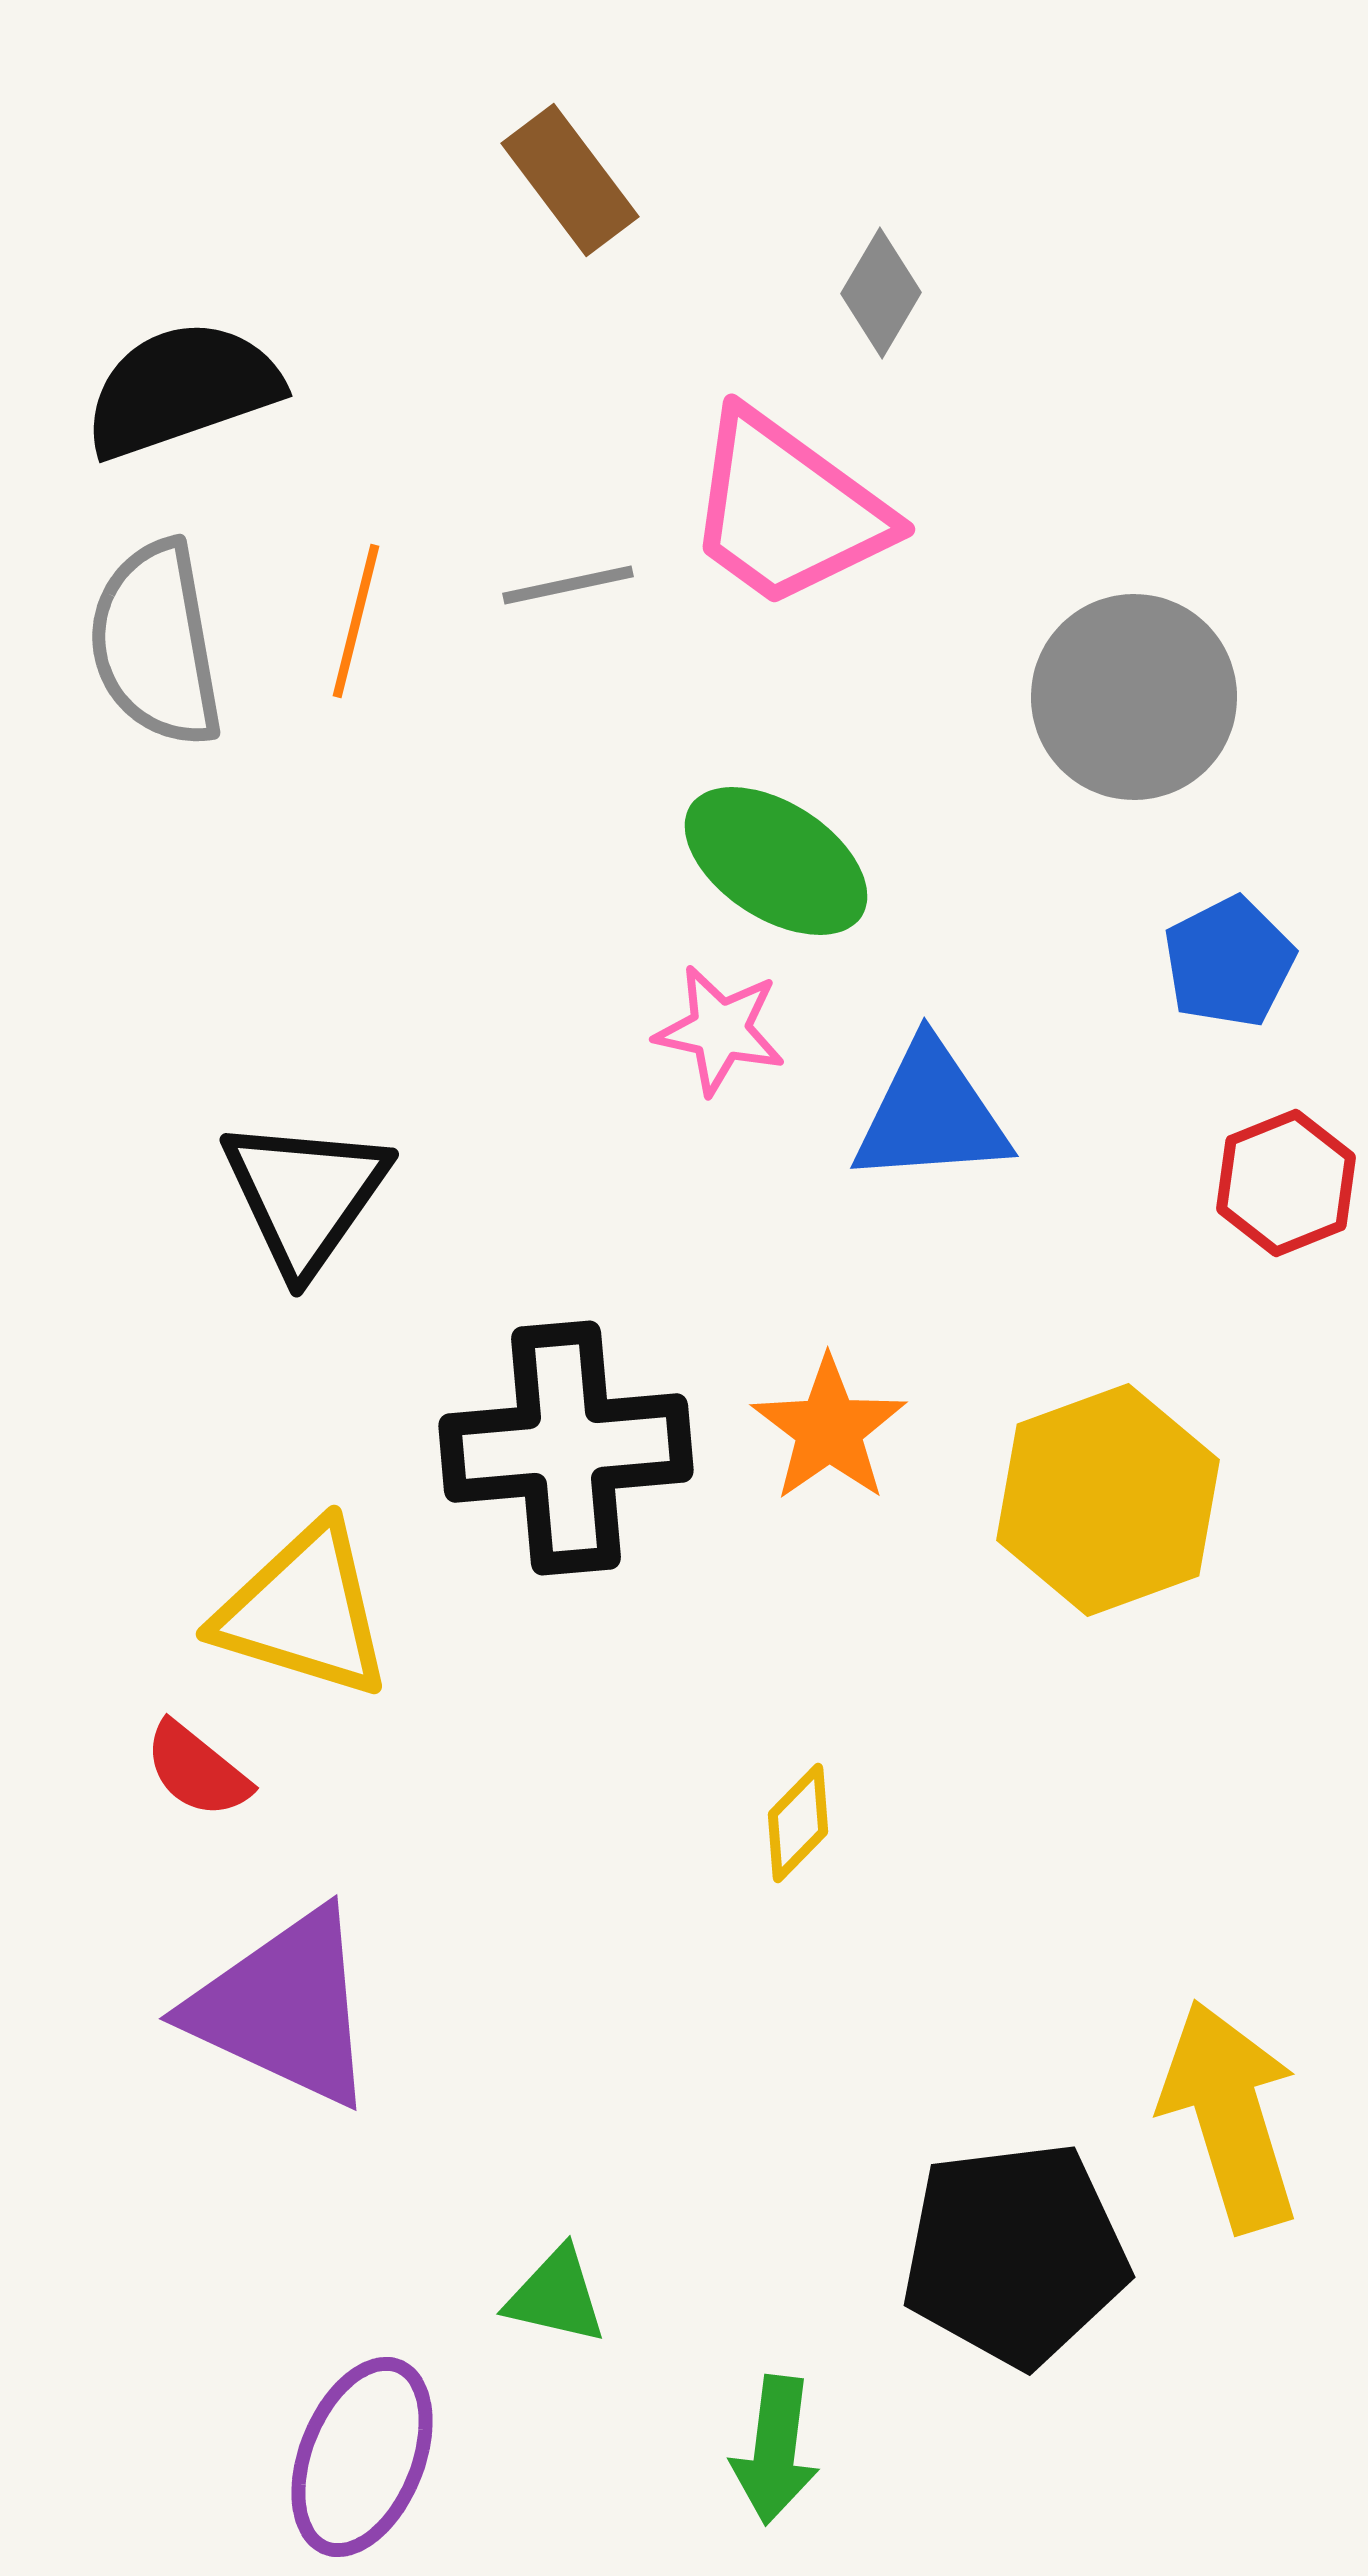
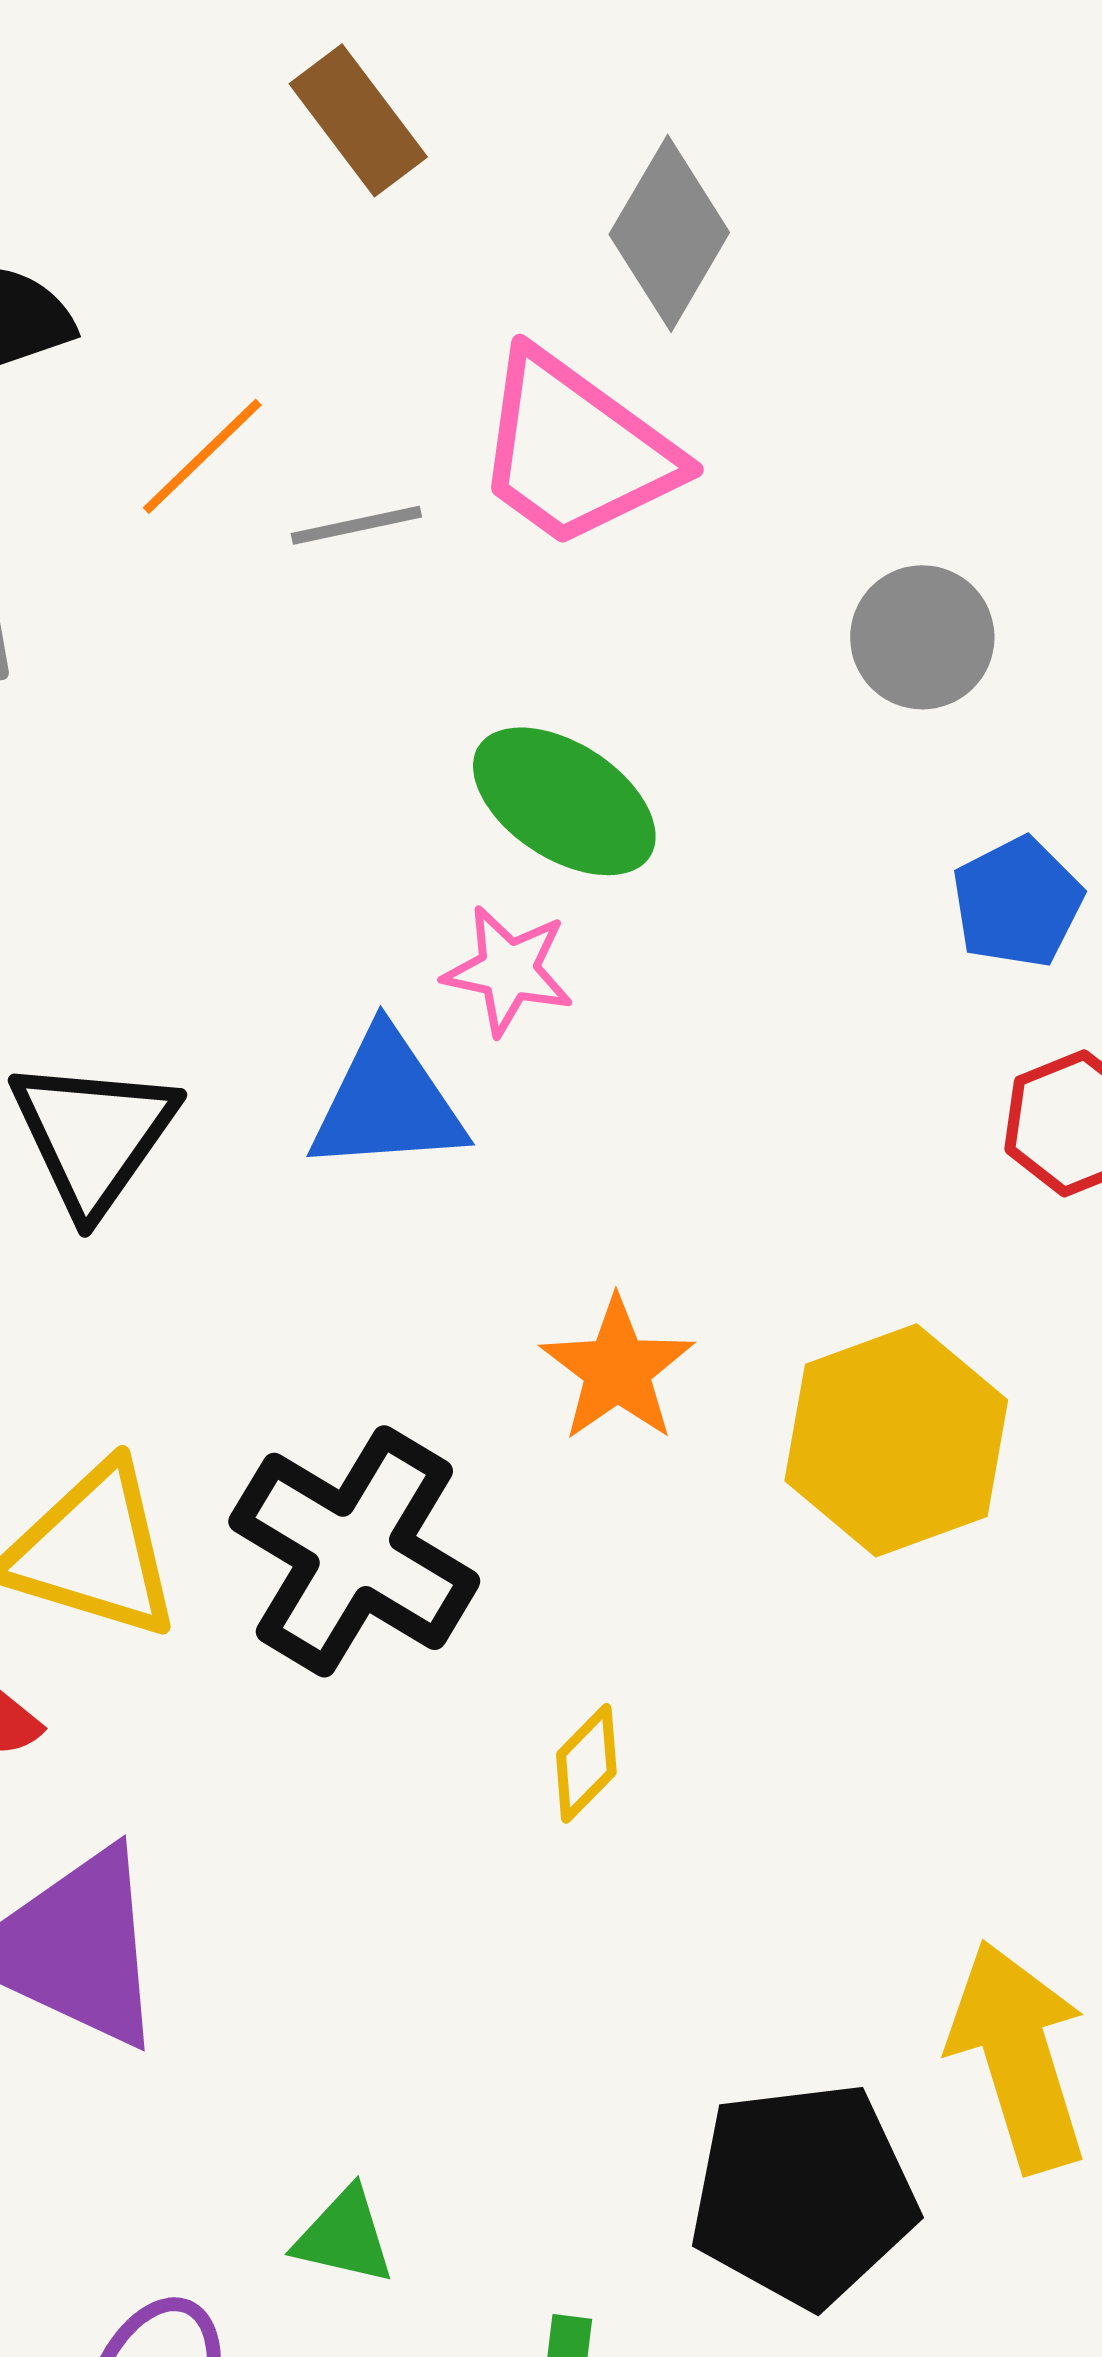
gray diamond: (881, 293) -> (669, 233), size x1.5
orange line: (356, 621) -> (202, 456), moved, turned 32
gray circle: (1134, 697) -> (922, 637), size x0.7
blue triangle: (931, 1114) -> (387, 1102), moved
black cross: (566, 1448) -> (354, 1551), moved, turned 36

